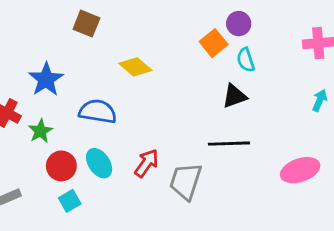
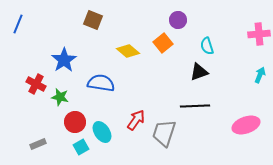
purple circle: (239, 24) -> (178, 20), moved
orange square: (214, 43) -> (163, 43), moved
green star: (40, 131) -> (60, 97), turned -30
cyan ellipse: (99, 163) -> (102, 132), moved

